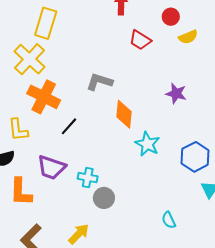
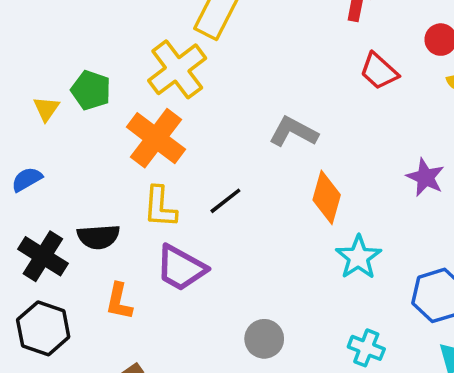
orange cross: (44, 97) -> (156, 138), moved
yellow L-shape: (18, 130) -> (160, 207), moved
cyan cross: (88, 178) -> (366, 348), moved
orange L-shape: (21, 192) -> (119, 301), size x0.7

